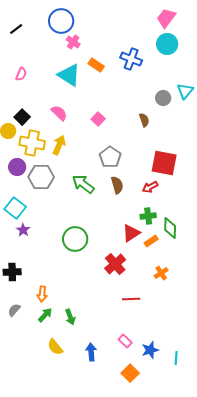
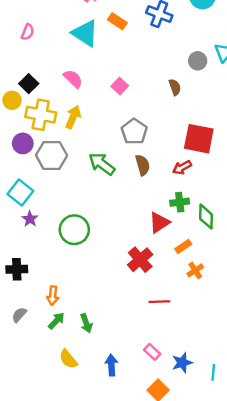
green circle: (75, 239) -> (74, 230), moved
orange rectangle: (151, 241) -> (183, 246), moved

